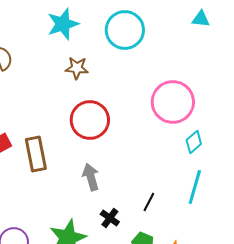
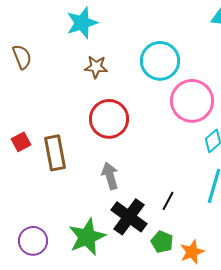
cyan circle: (125, 30) -> (160, 61), moved
black cross: (110, 218) -> (129, 217), size x1.8

